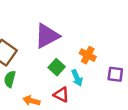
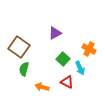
purple triangle: (47, 36) -> (55, 33), size x0.6

